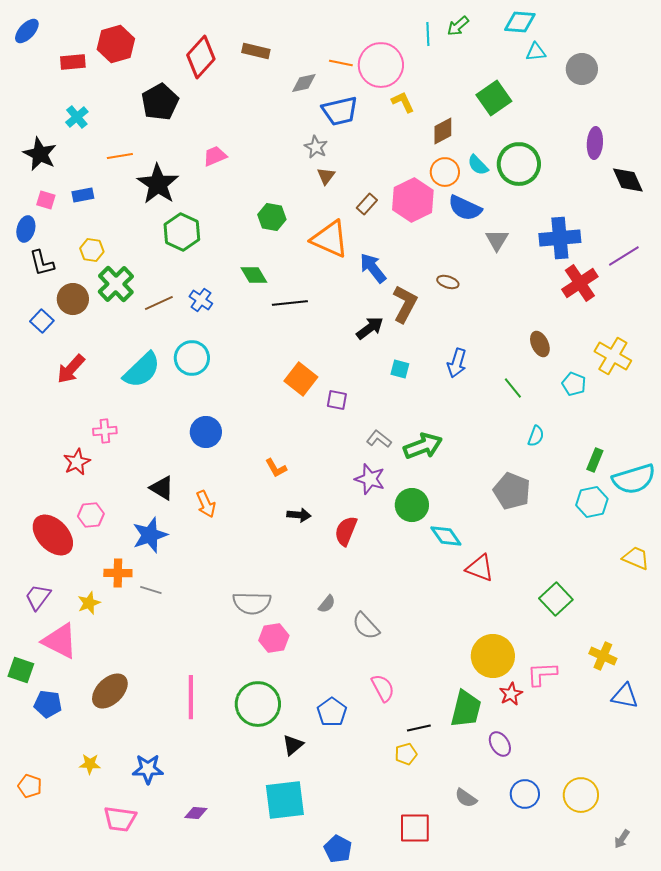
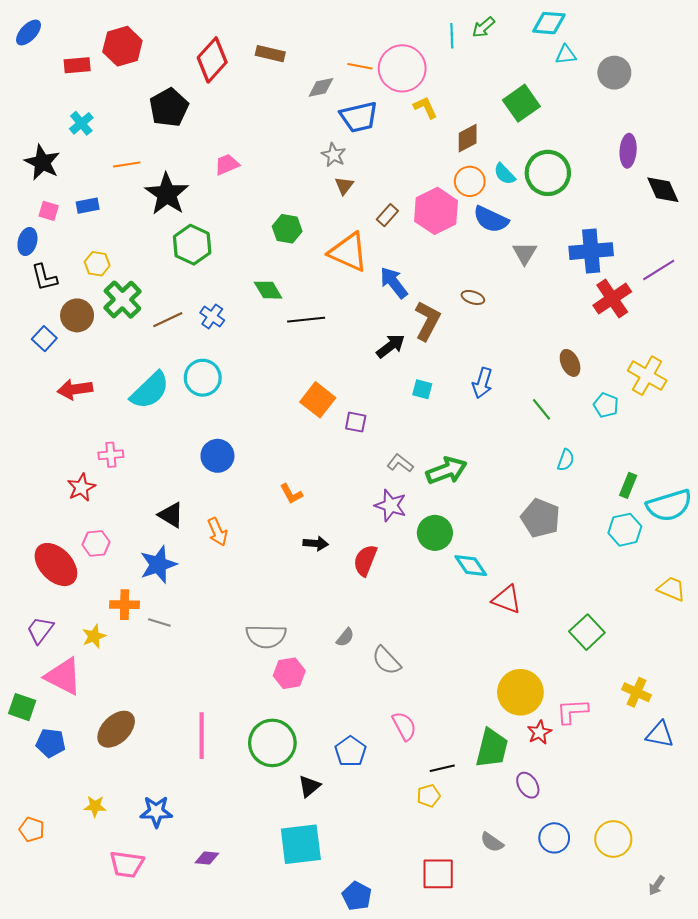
red arrow: (71, 369) -> (75, 389), turned 40

